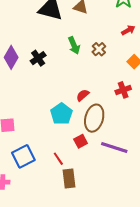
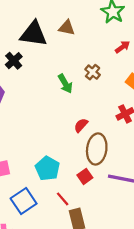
green arrow: (74, 46) -> (65, 84), moved
black cross: (38, 58) -> (14, 61), moved
cyan pentagon: (61, 114) -> (48, 168), moved

